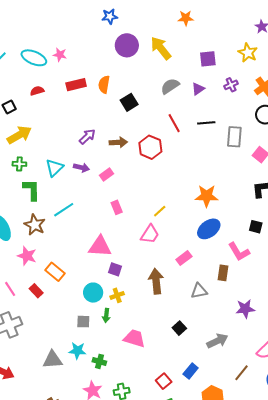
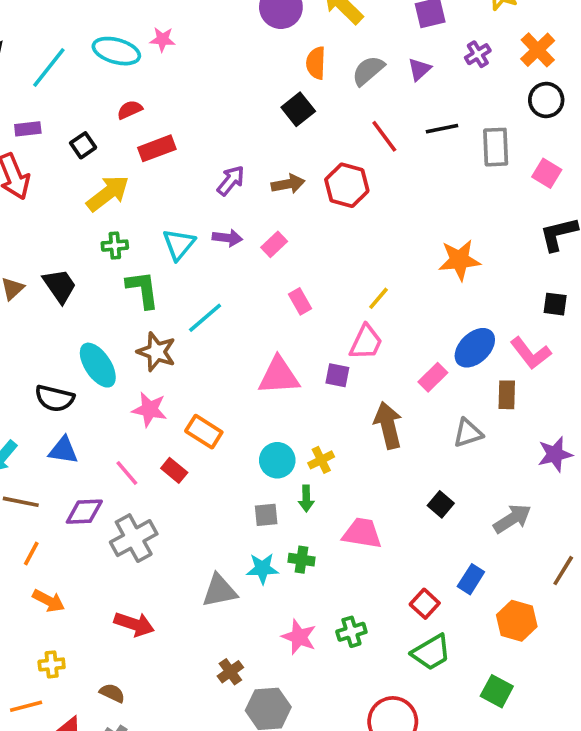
orange semicircle: (104, 84) -> (316, 63), moved
red rectangle: (76, 85) -> (157, 148), moved
blue ellipse: (209, 229) -> (475, 348), moved
purple square: (115, 269) -> (337, 375), moved
green cross: (99, 361) -> (302, 560), moved

